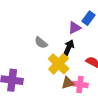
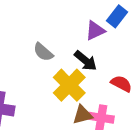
black arrow: (69, 48) -> (85, 61), turned 105

